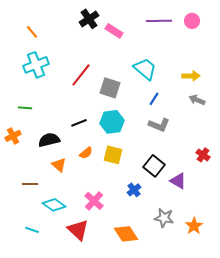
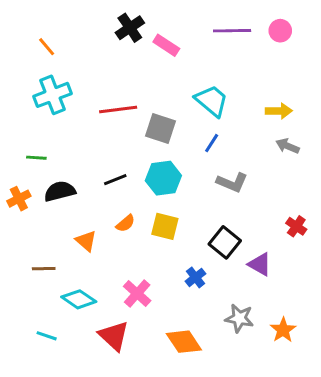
red line: (81, 75) -> (118, 109), turned 45
blue line: (154, 99) -> (212, 143), moved
black semicircle: (49, 140) -> (60, 191), moved

